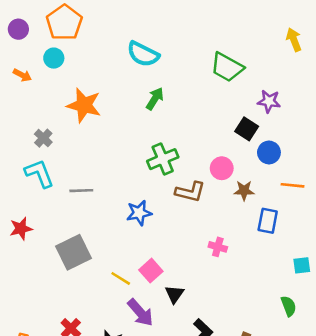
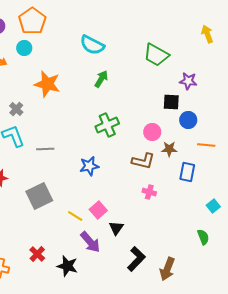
black square: (247, 129) -> (171, 102), turned -30
brown L-shape: (190, 192) -> (143, 161), moved
cyan square: (302, 265) -> (213, 206), turned -32

